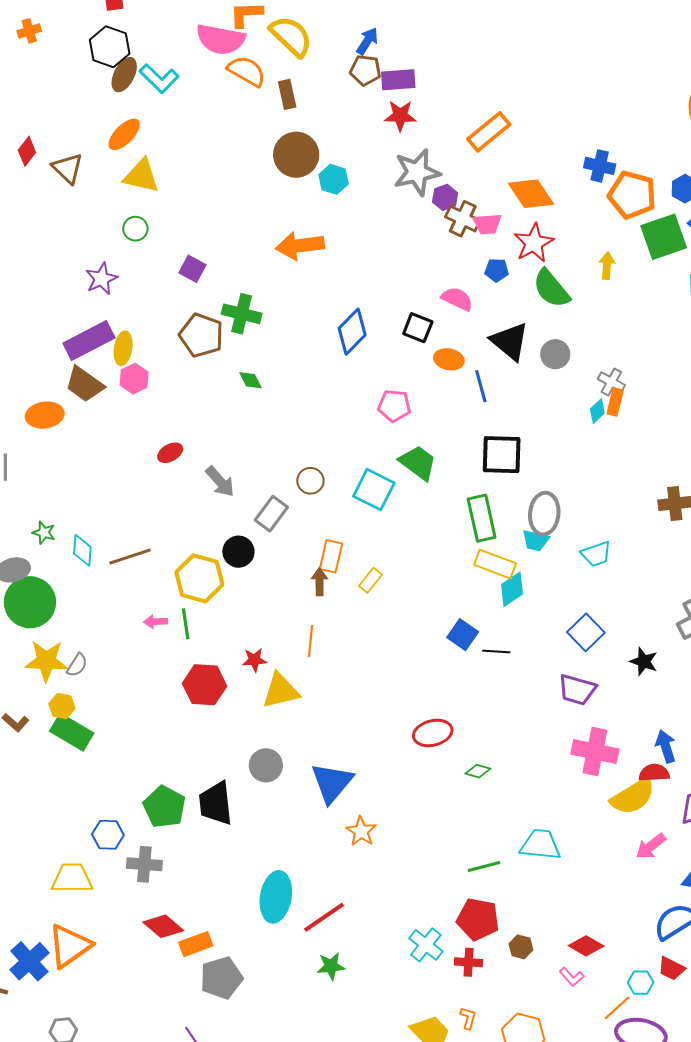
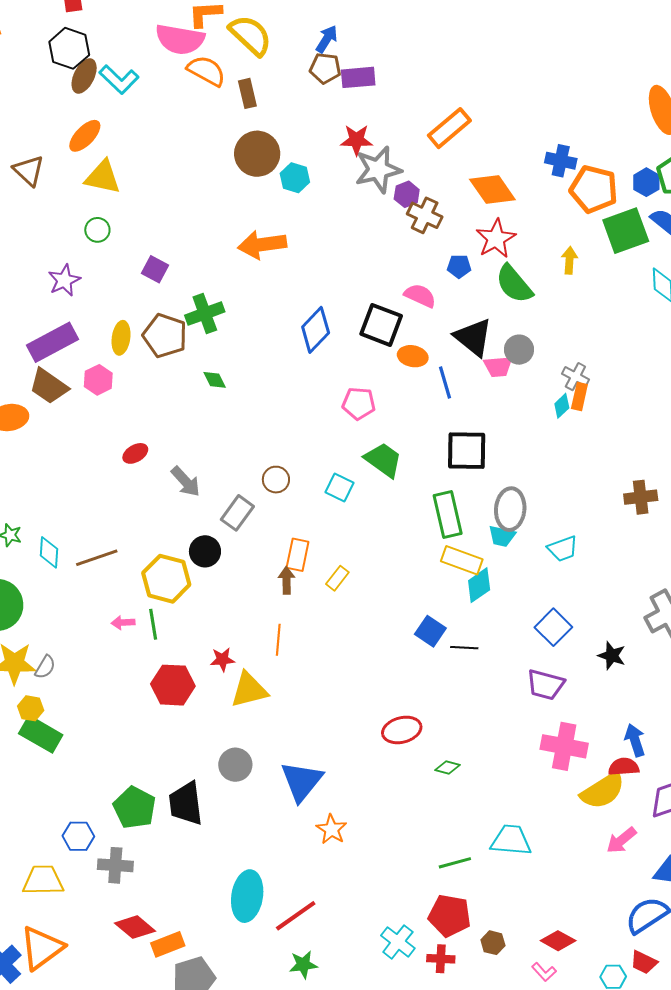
red star: (400, 116) -> (356, 140), moved
pink trapezoid: (487, 224) -> (498, 367), moved
green cross: (242, 314) -> (205, 314), turned -33
black square: (418, 328) -> (381, 325), size x1.4
yellow ellipse: (123, 348) -> (121, 338), moved
cyan square: (374, 490) -> (340, 487), size x0.7

